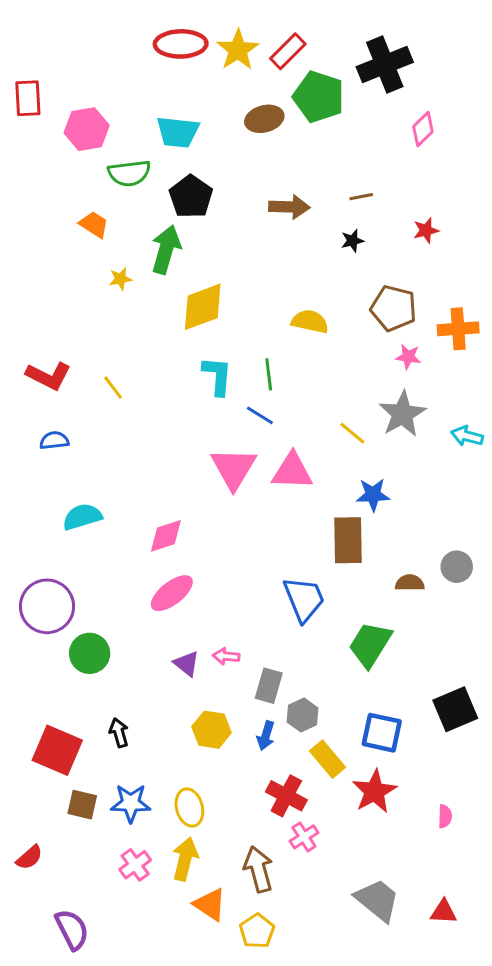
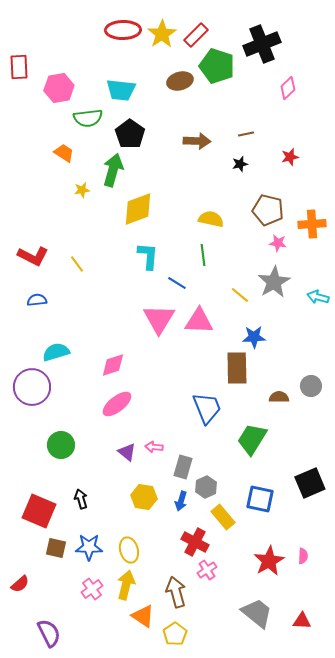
green line: (269, 374) -> (203, 255), moved
purple circle: (47, 606) -> (32, 387), moved
red star: (374, 791) -> (269, 561), moved

